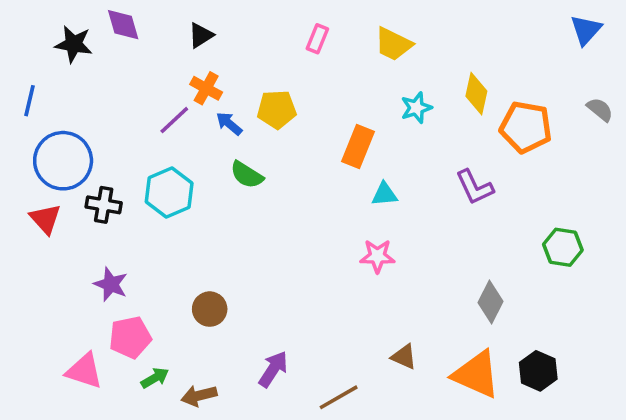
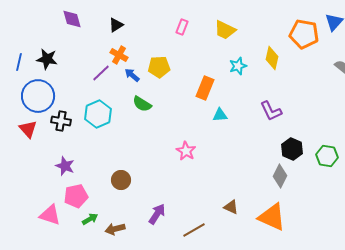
black star: (74, 44) -> (47, 59), moved
orange pentagon: (526, 127) -> (304, 34), moved
green hexagon: (563, 247) -> (327, 156), moved
pink star: (377, 256) -> (186, 151), moved, turned 30
black hexagon: (538, 371) -> (292, 149), moved

